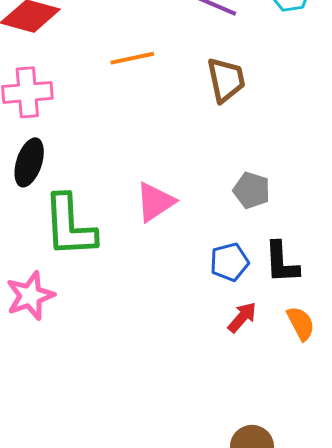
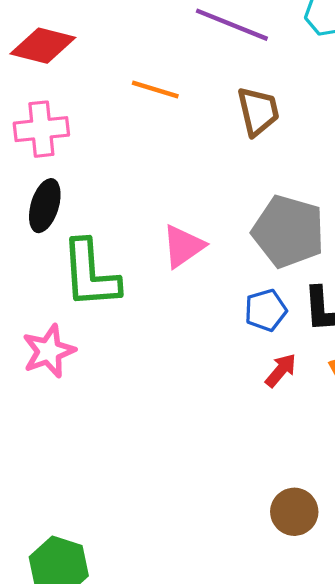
orange line: (132, 58) -> (155, 90), turned 30
gray pentagon: (252, 190) -> (288, 231), size x1.8

